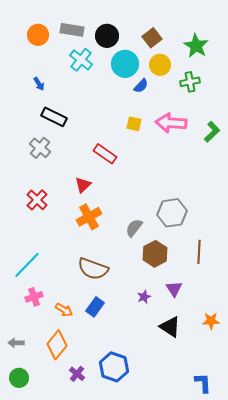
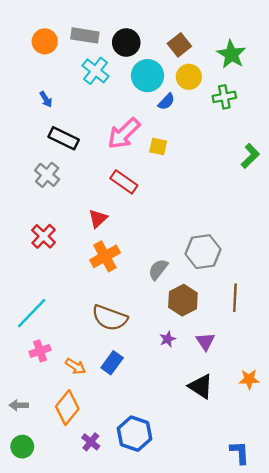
pink arrow: (171, 123) -> (124, 134), moved, turned -48
purple star: (144, 297) -> (168, 339), moved

